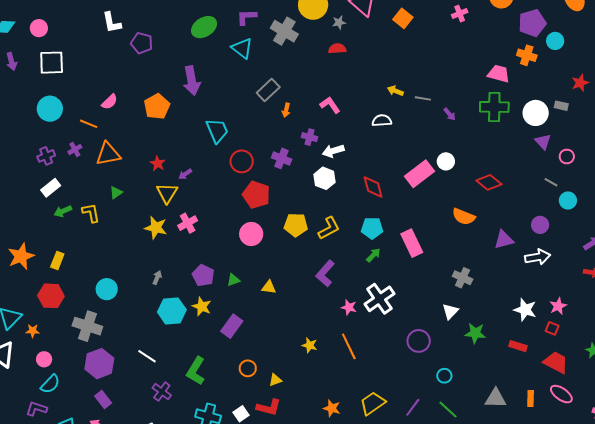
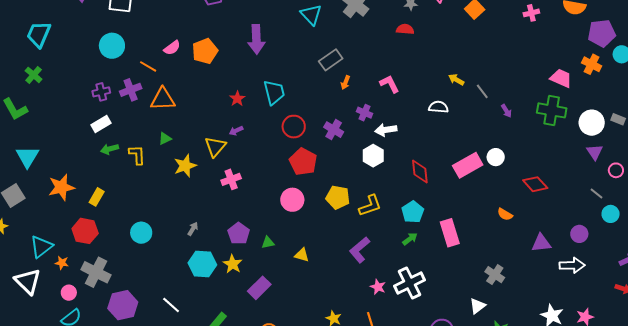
gray line: (423, 98) -> (482, 91), turned 35
orange pentagon: (157, 106) -> (205, 51), moved
purple cross: (75, 150) -> (131, 90), size x1.5
red star: (158, 163) -> (237, 99), moved
orange semicircle: (464, 217) -> (505, 214), size x0.7
yellow star: (156, 228) -> (185, 166), moved, turned 30
cyan pentagon: (372, 228) -> (413, 212), turned 30
gray cross: (87, 326) -> (96, 272), moved

